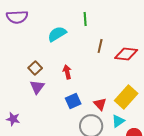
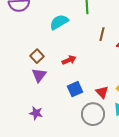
red arrow: (67, 72) -> (69, 60), turned 80
purple star: (13, 119) -> (36, 113), moved

